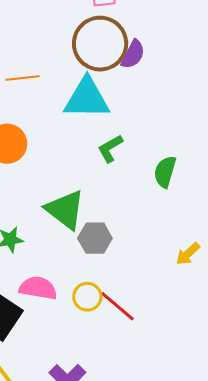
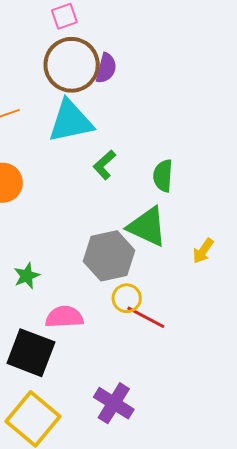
green triangle: (65, 210) -> (147, 227), moved
gray hexagon: (95, 238) -> (109, 256), size x1.5
yellow circle: (87, 297) -> (127, 298), moved

